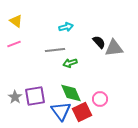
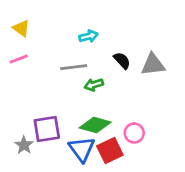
black semicircle: (99, 42) -> (122, 60), moved
green diamond: (71, 93) -> (95, 125), turned -50
gray star: (15, 97) -> (24, 145), moved

